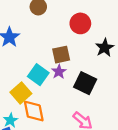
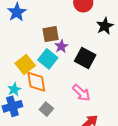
brown square: (61, 55) -> (51, 34), moved
cyan square: (38, 75) -> (48, 59), moved

